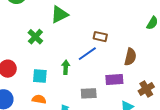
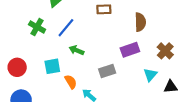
blue line: (87, 54) -> (66, 28), moved
green arrow: (66, 67) -> (77, 50), turned -56
orange semicircle: (39, 99) -> (71, 82), moved, turned 64

